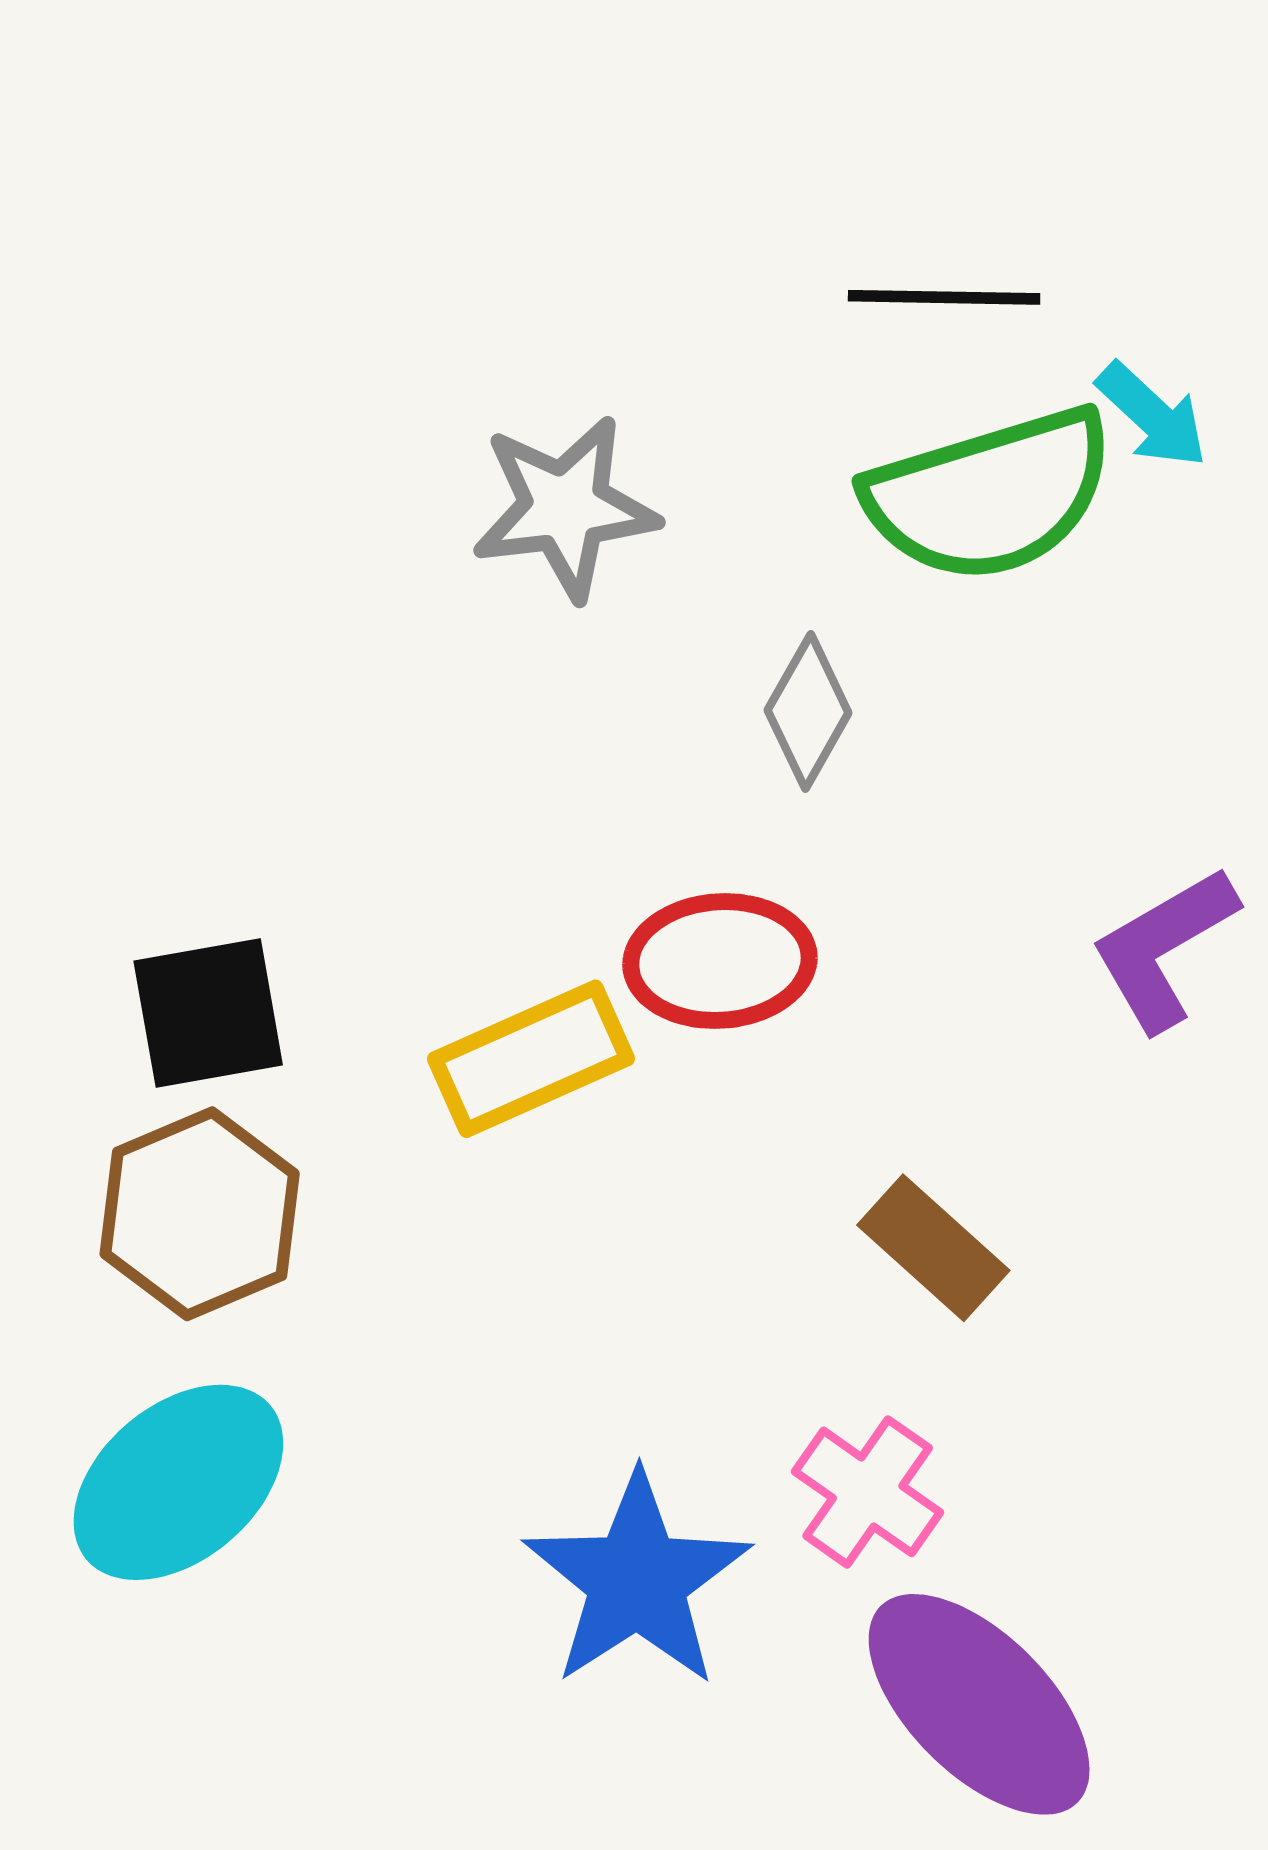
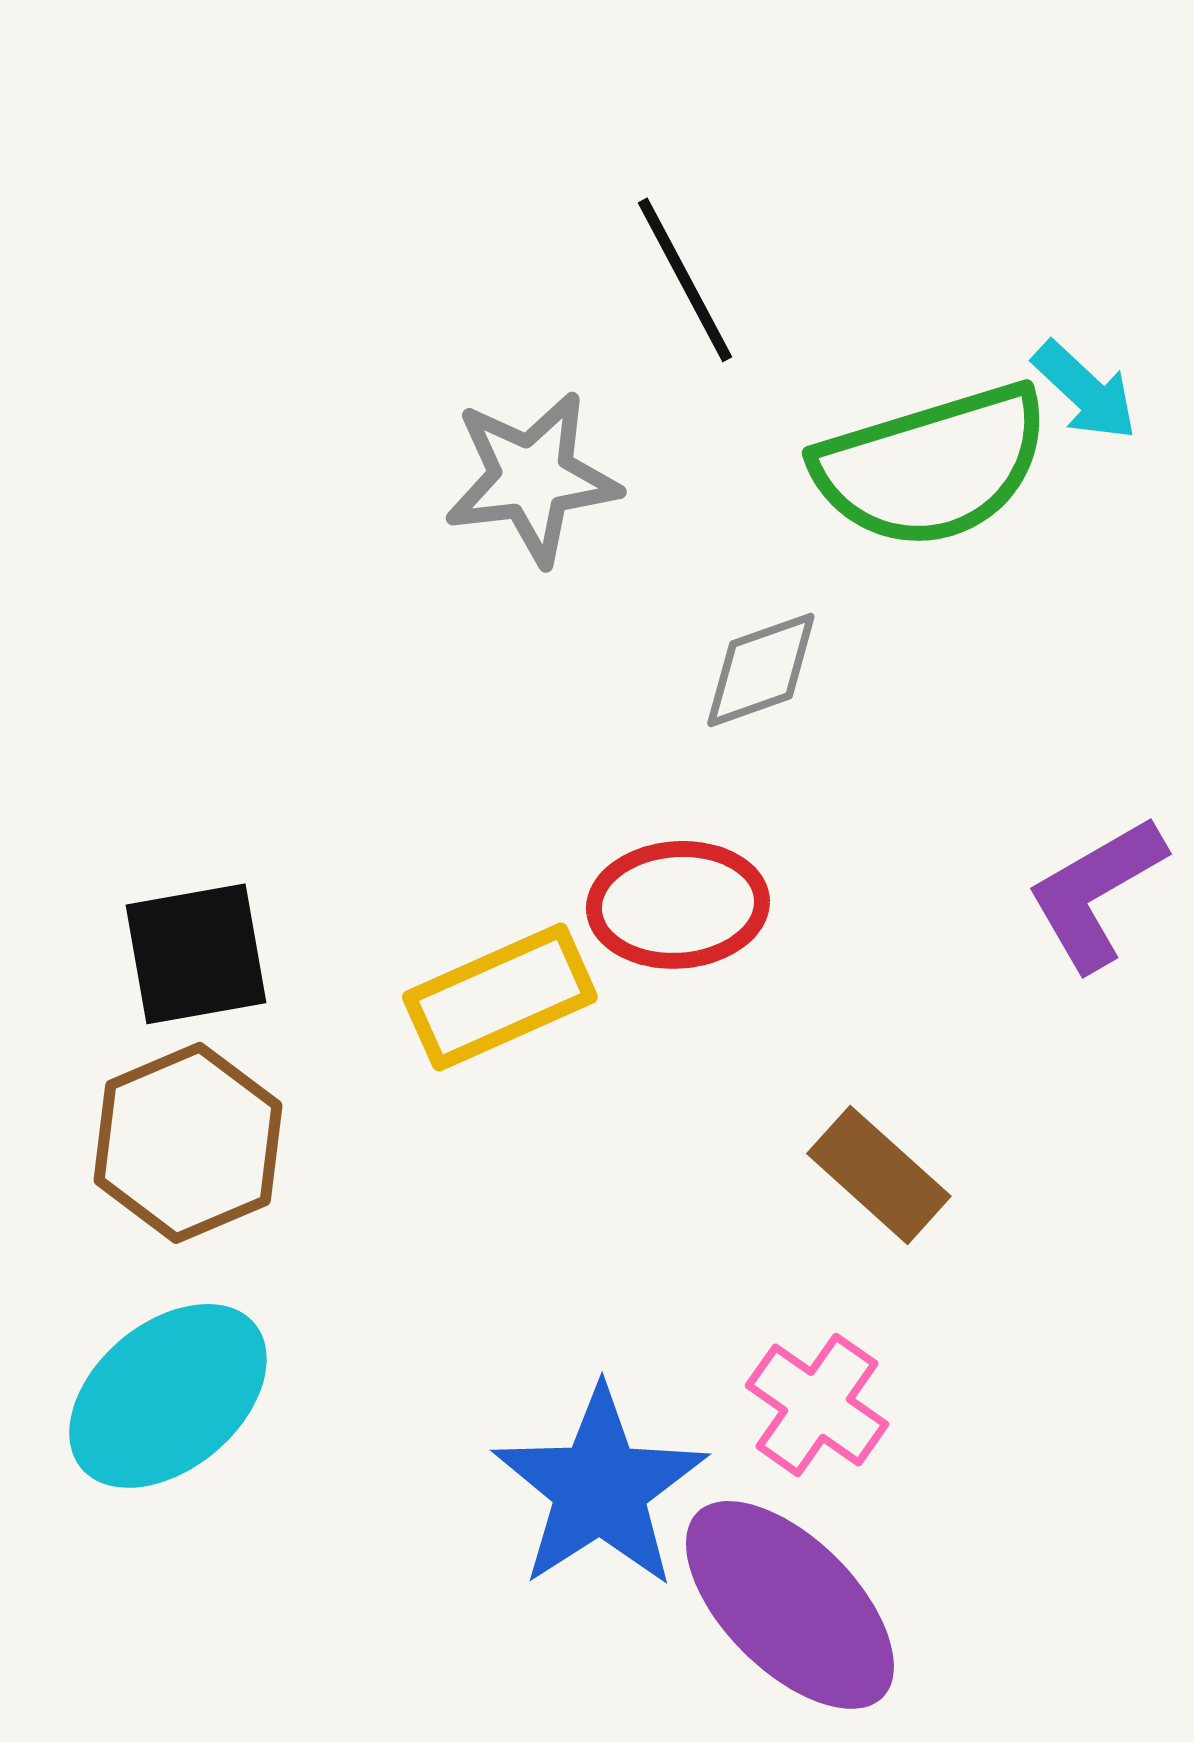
black line: (944, 297) -> (685, 280), moved, turned 61
gray diamond: (808, 711) -> (761, 670), turned 41
purple ellipse: (979, 1704) -> (790, 1605), moved

